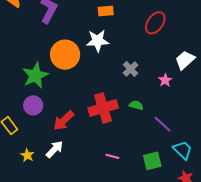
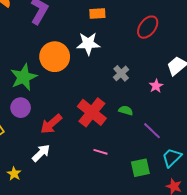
red cross: (103, 108) -> (92, 112), turned -36
cyan trapezoid: (183, 150) -> (172, 158), turned -90
yellow star: (27, 155) -> (14, 174), moved
pink line: (112, 156) -> (101, 152), moved

